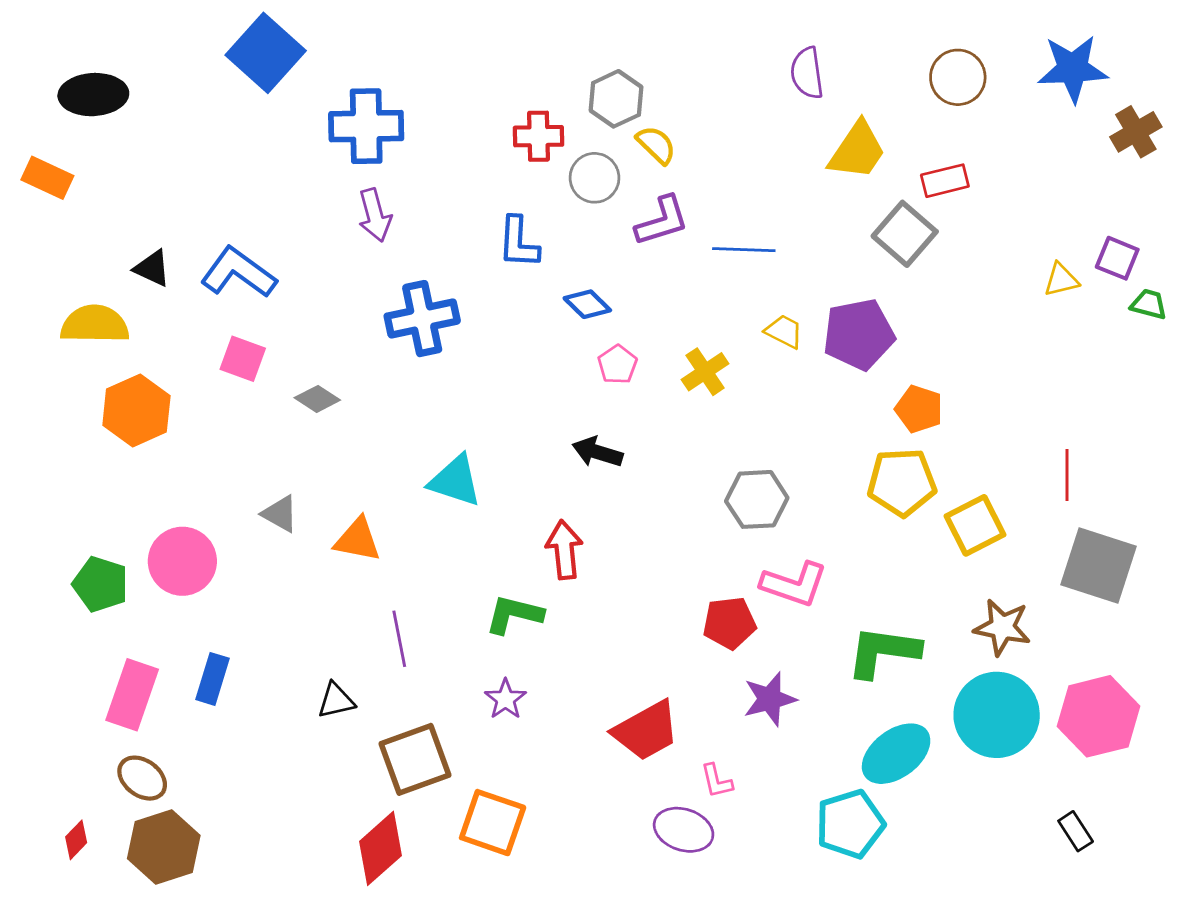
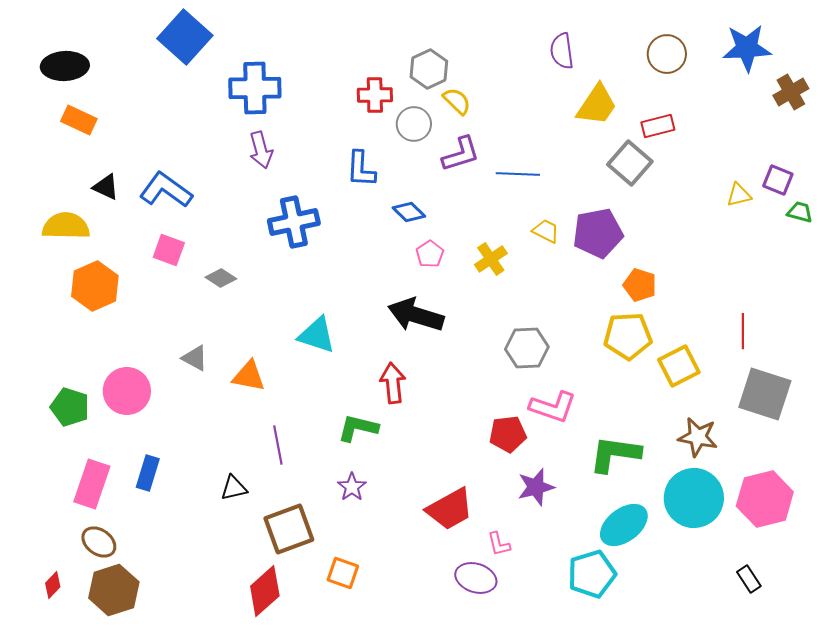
orange rectangle: (47, 178) -> (79, 120), moved
black arrow: (597, 452) -> (416, 315), size x1.6
orange square: (493, 823) -> (343, 573), size x0.7

